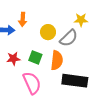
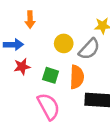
orange arrow: (23, 19) -> (30, 20), moved
red star: (13, 59) -> (22, 67), moved

